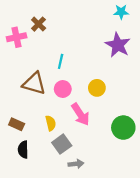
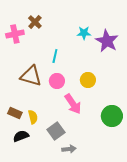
cyan star: (121, 12) -> (84, 33), moved
yellow semicircle: (51, 123) -> (33, 117), moved
black semicircle: (23, 150) -> (21, 136), turned 70

